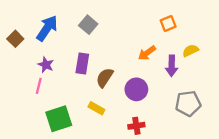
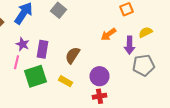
purple rectangle: (82, 63) -> (42, 49), moved
purple circle: (136, 89) -> (100, 76), moved
gray pentagon: (188, 103) -> (144, 65), moved
green square: (59, 119) -> (36, 76), moved

